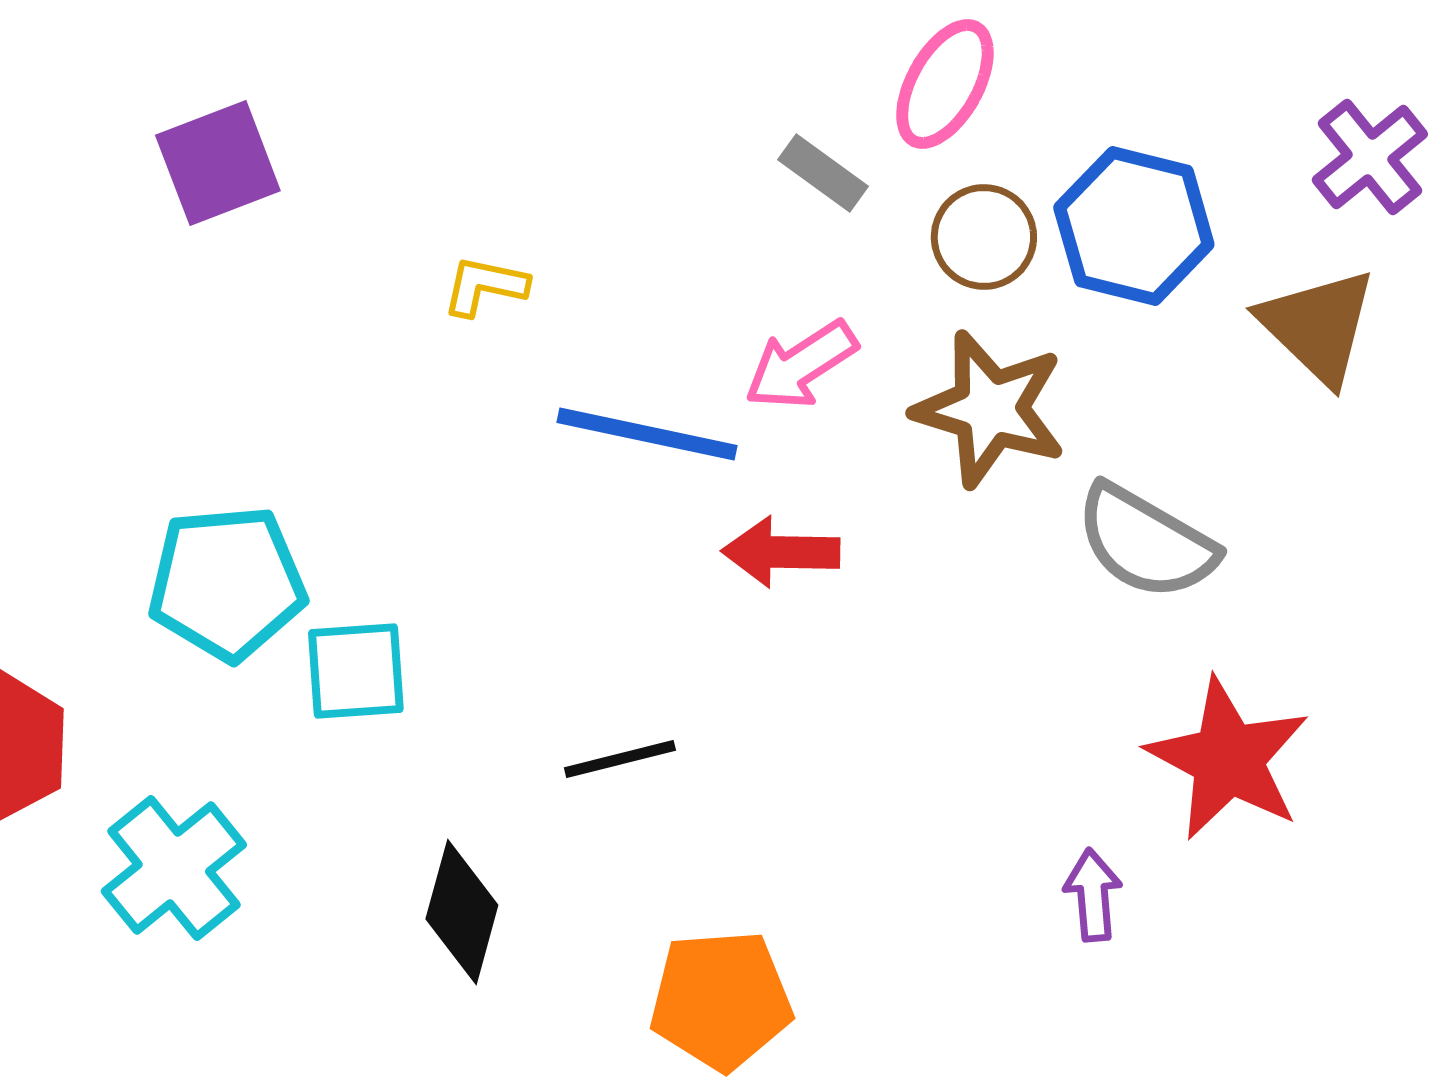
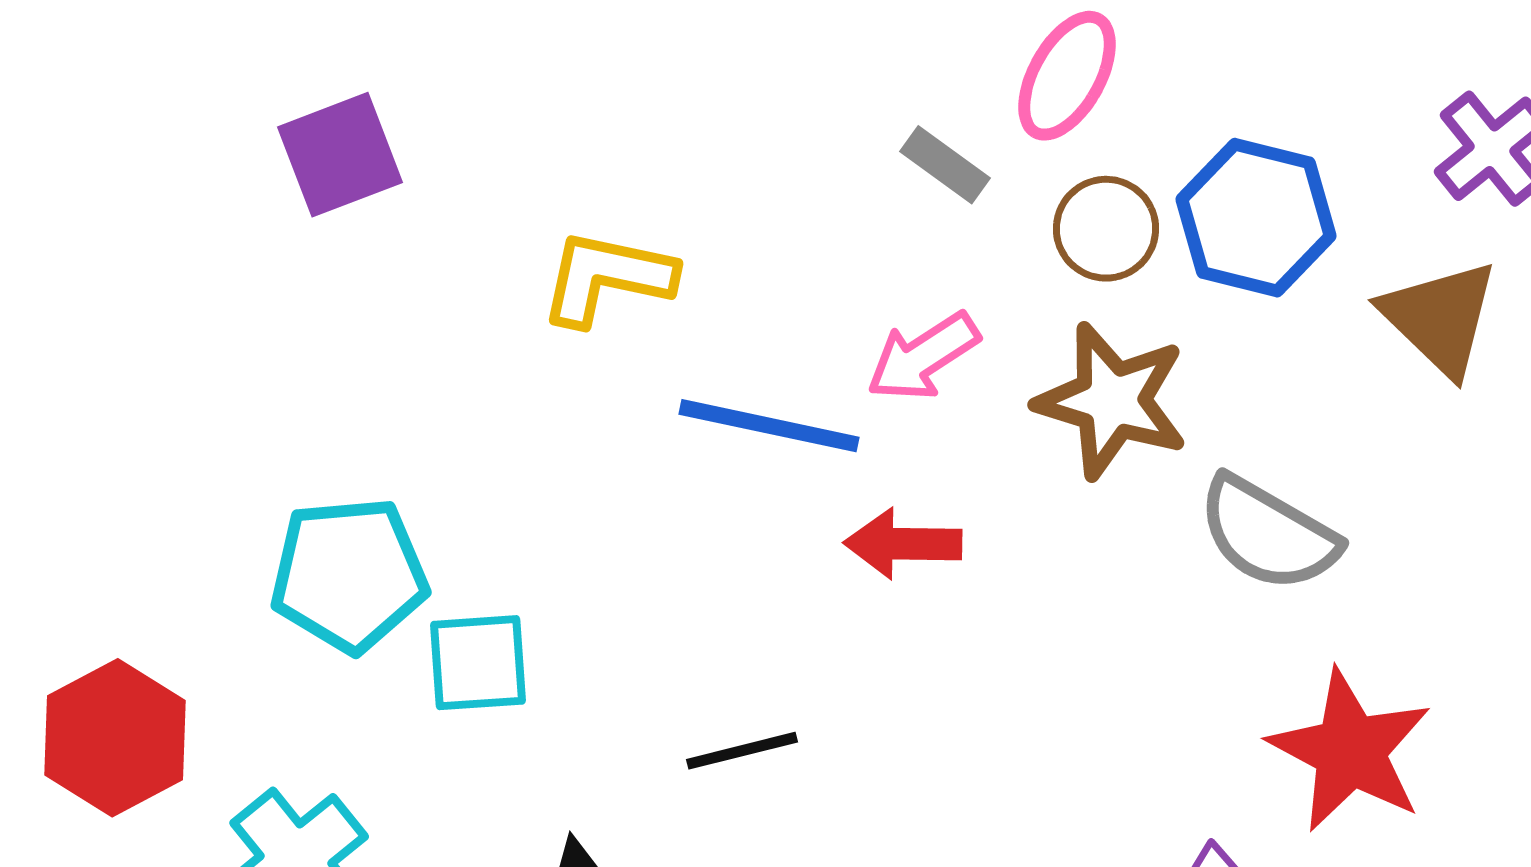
yellow L-shape: (485, 286) -> (607, 278), size x1.6

